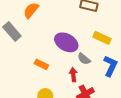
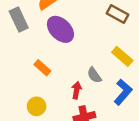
purple ellipse: (66, 42) -> (60, 29), moved

